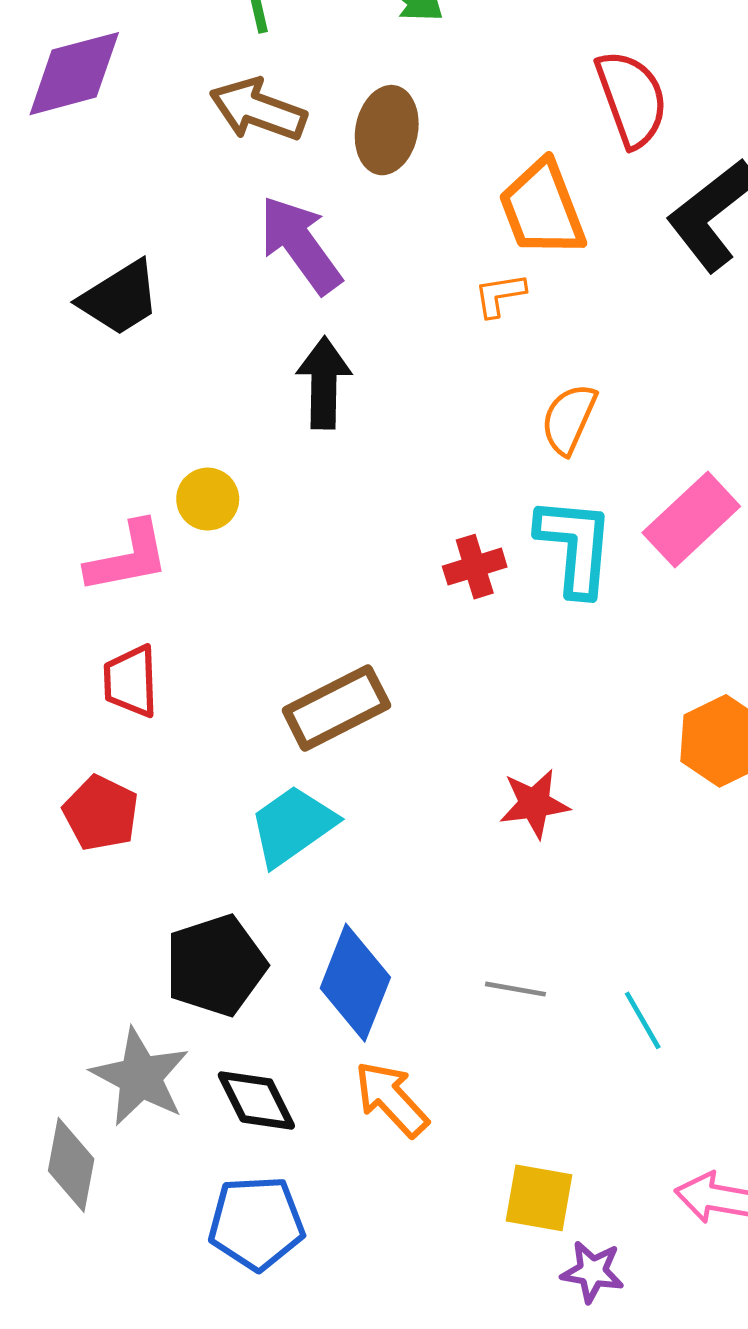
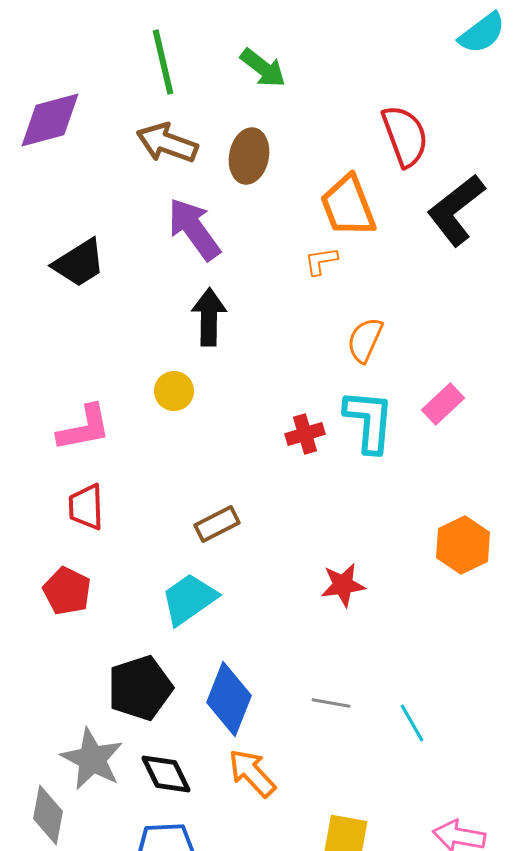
yellow circle: (208, 499) -> (174, 391), moved
pink rectangle: (691, 519) -> (443, 404), size x0.7
brown rectangle: (336, 708) -> (217, 524), size x0.7

